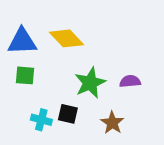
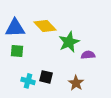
green star: (90, 83) -> (69, 42), moved

